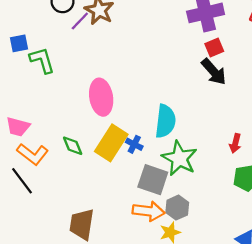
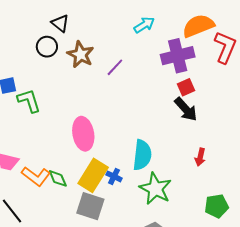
purple line: (80, 21) -> (115, 67), moved
red arrow: (235, 143) -> (200, 157), moved
orange L-shape: (33, 154) -> (36, 176), moved
gray square: (153, 180) -> (90, 206), moved

